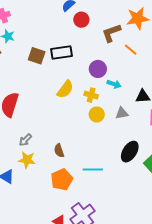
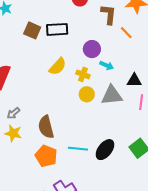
brown L-shape: (111, 33) -> (109, 14), turned 110
gray triangle: (122, 113) -> (112, 95), size x1.6
brown semicircle: (59, 151) -> (46, 127), size x1.6
black ellipse: (130, 152) -> (105, 150), moved
orange pentagon: (62, 180) -> (46, 156), turned -30

